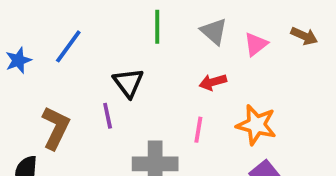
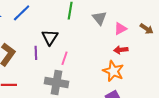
red arrow: (213, 82) -> (121, 50), moved
pink line: (198, 130) -> (64, 58), moved

